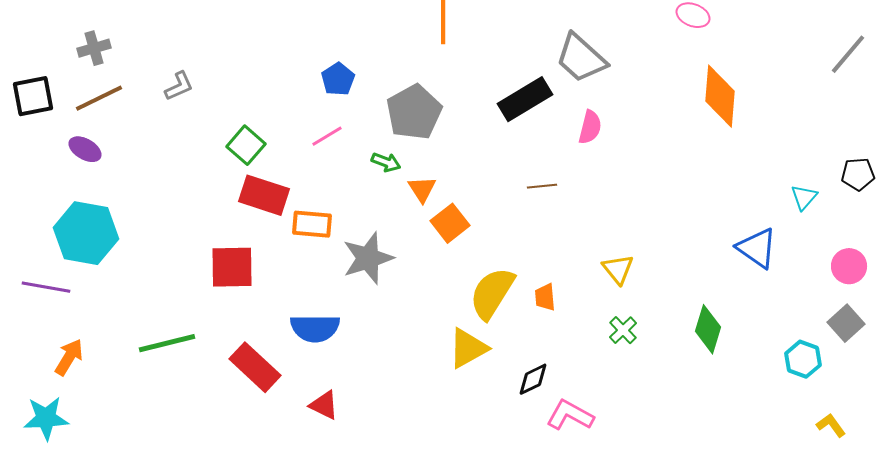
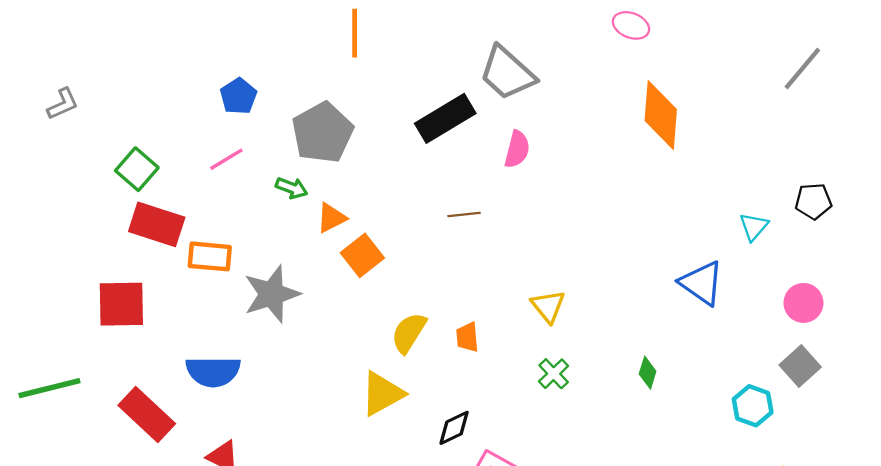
orange triangle: (422, 189) -> (331, 218), turned 36
yellow semicircle: (492, 293) -> (409, 333), size x0.7
green diamond: (708, 329) -> (648, 373), size x0.6

